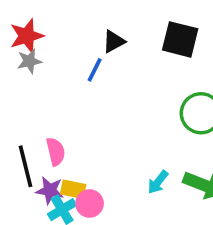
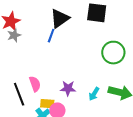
black triangle: (114, 41) -> (60, 18), size x1.5
purple star: (50, 190) -> (68, 88), moved

